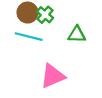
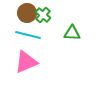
pink triangle: (53, 76) -> (26, 62), moved

